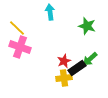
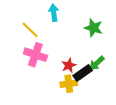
yellow line: (17, 28) -> (30, 30), moved
pink cross: (20, 47) -> (35, 55), moved

